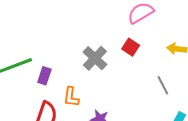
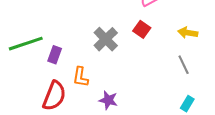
gray line: (163, 85) -> (184, 65), moved

